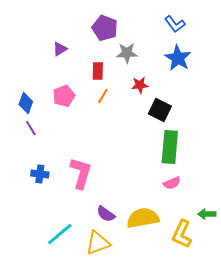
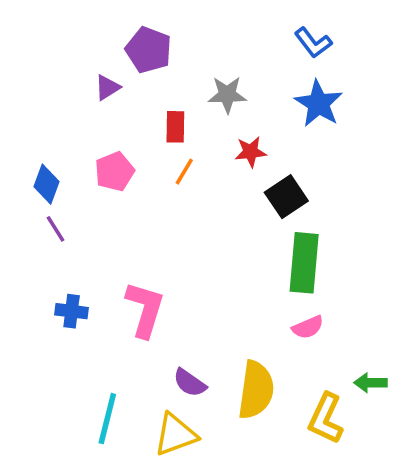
purple pentagon: (105, 28) -> (149, 50), moved
black square: (160, 110) -> (286, 197), turned 30
yellow semicircle: (143, 218) -> (256, 390), turned 108
cyan line: (60, 234) -> (107, 419), turned -36

